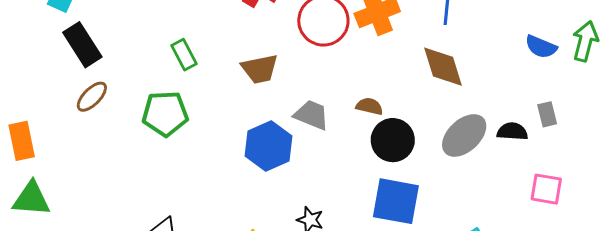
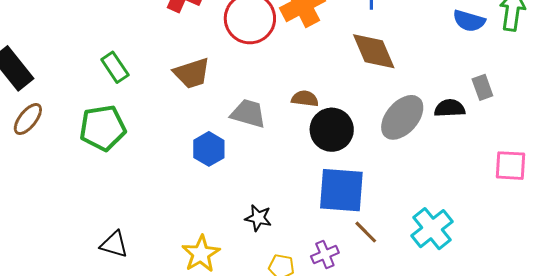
blue hexagon: (269, 146) -> (209, 149), size x0.7
pink square: (546, 189) -> (510, 166), moved

